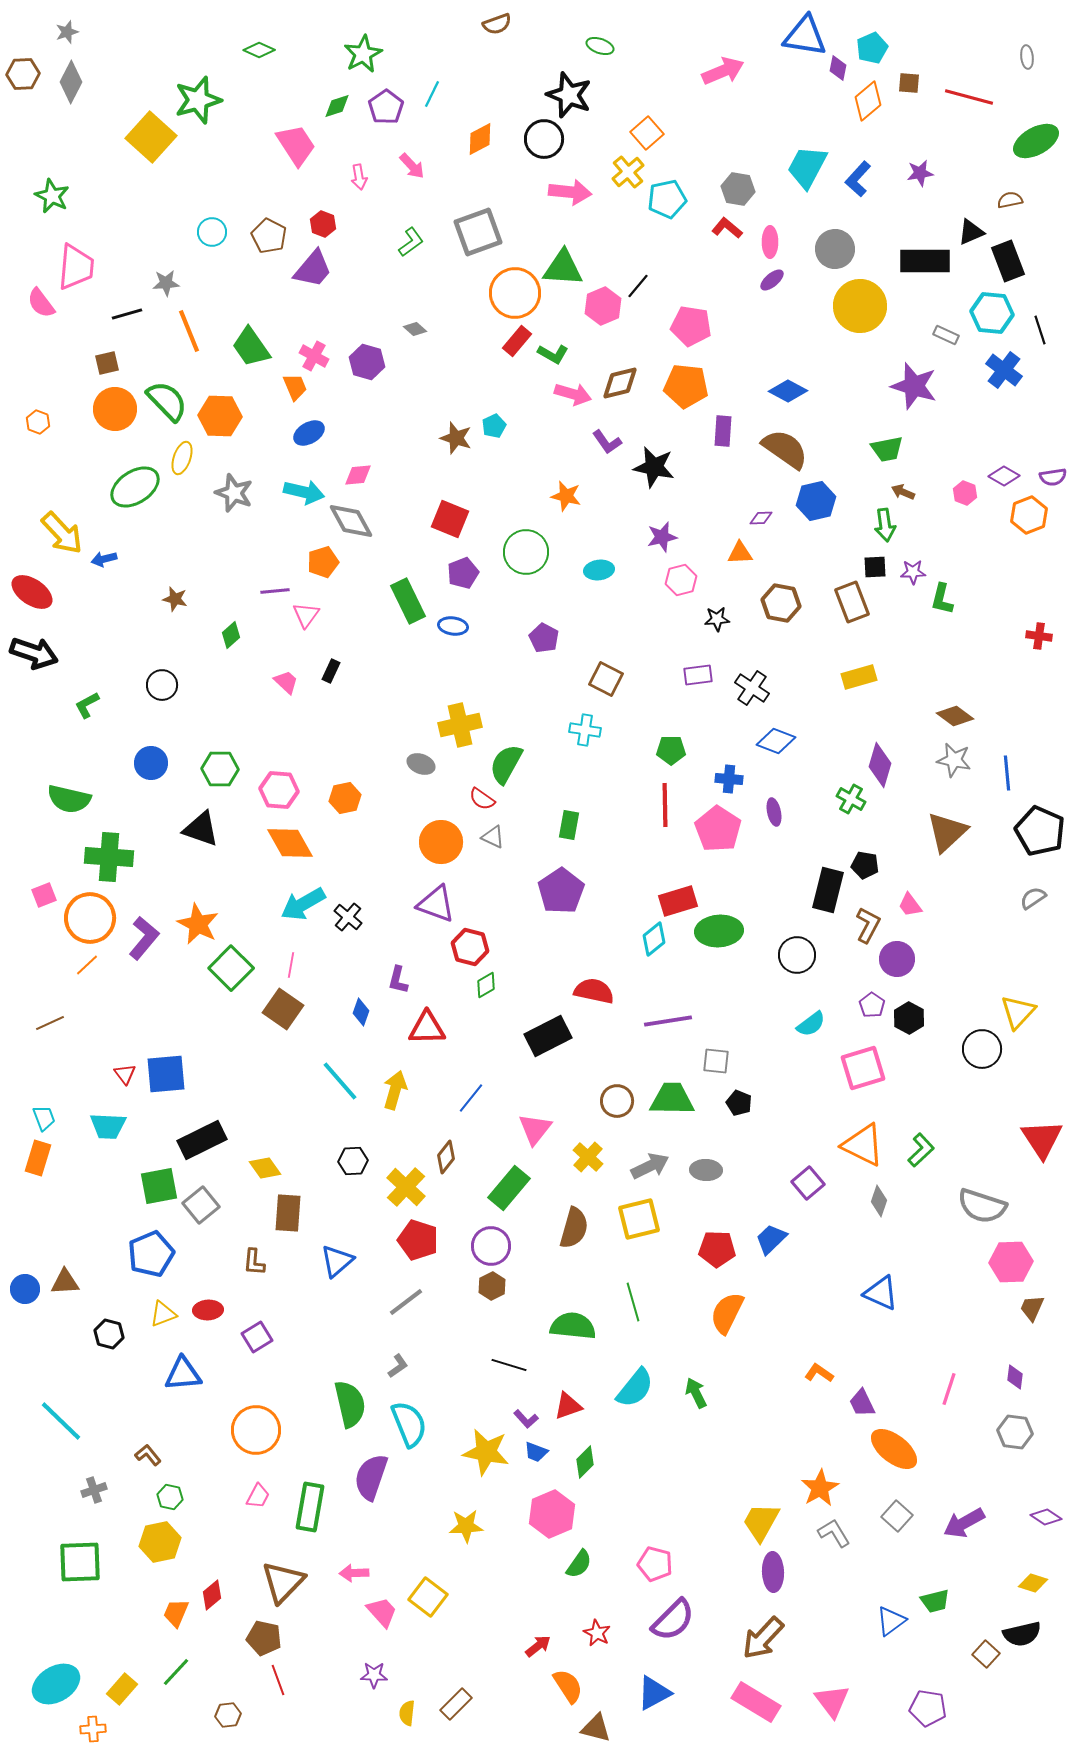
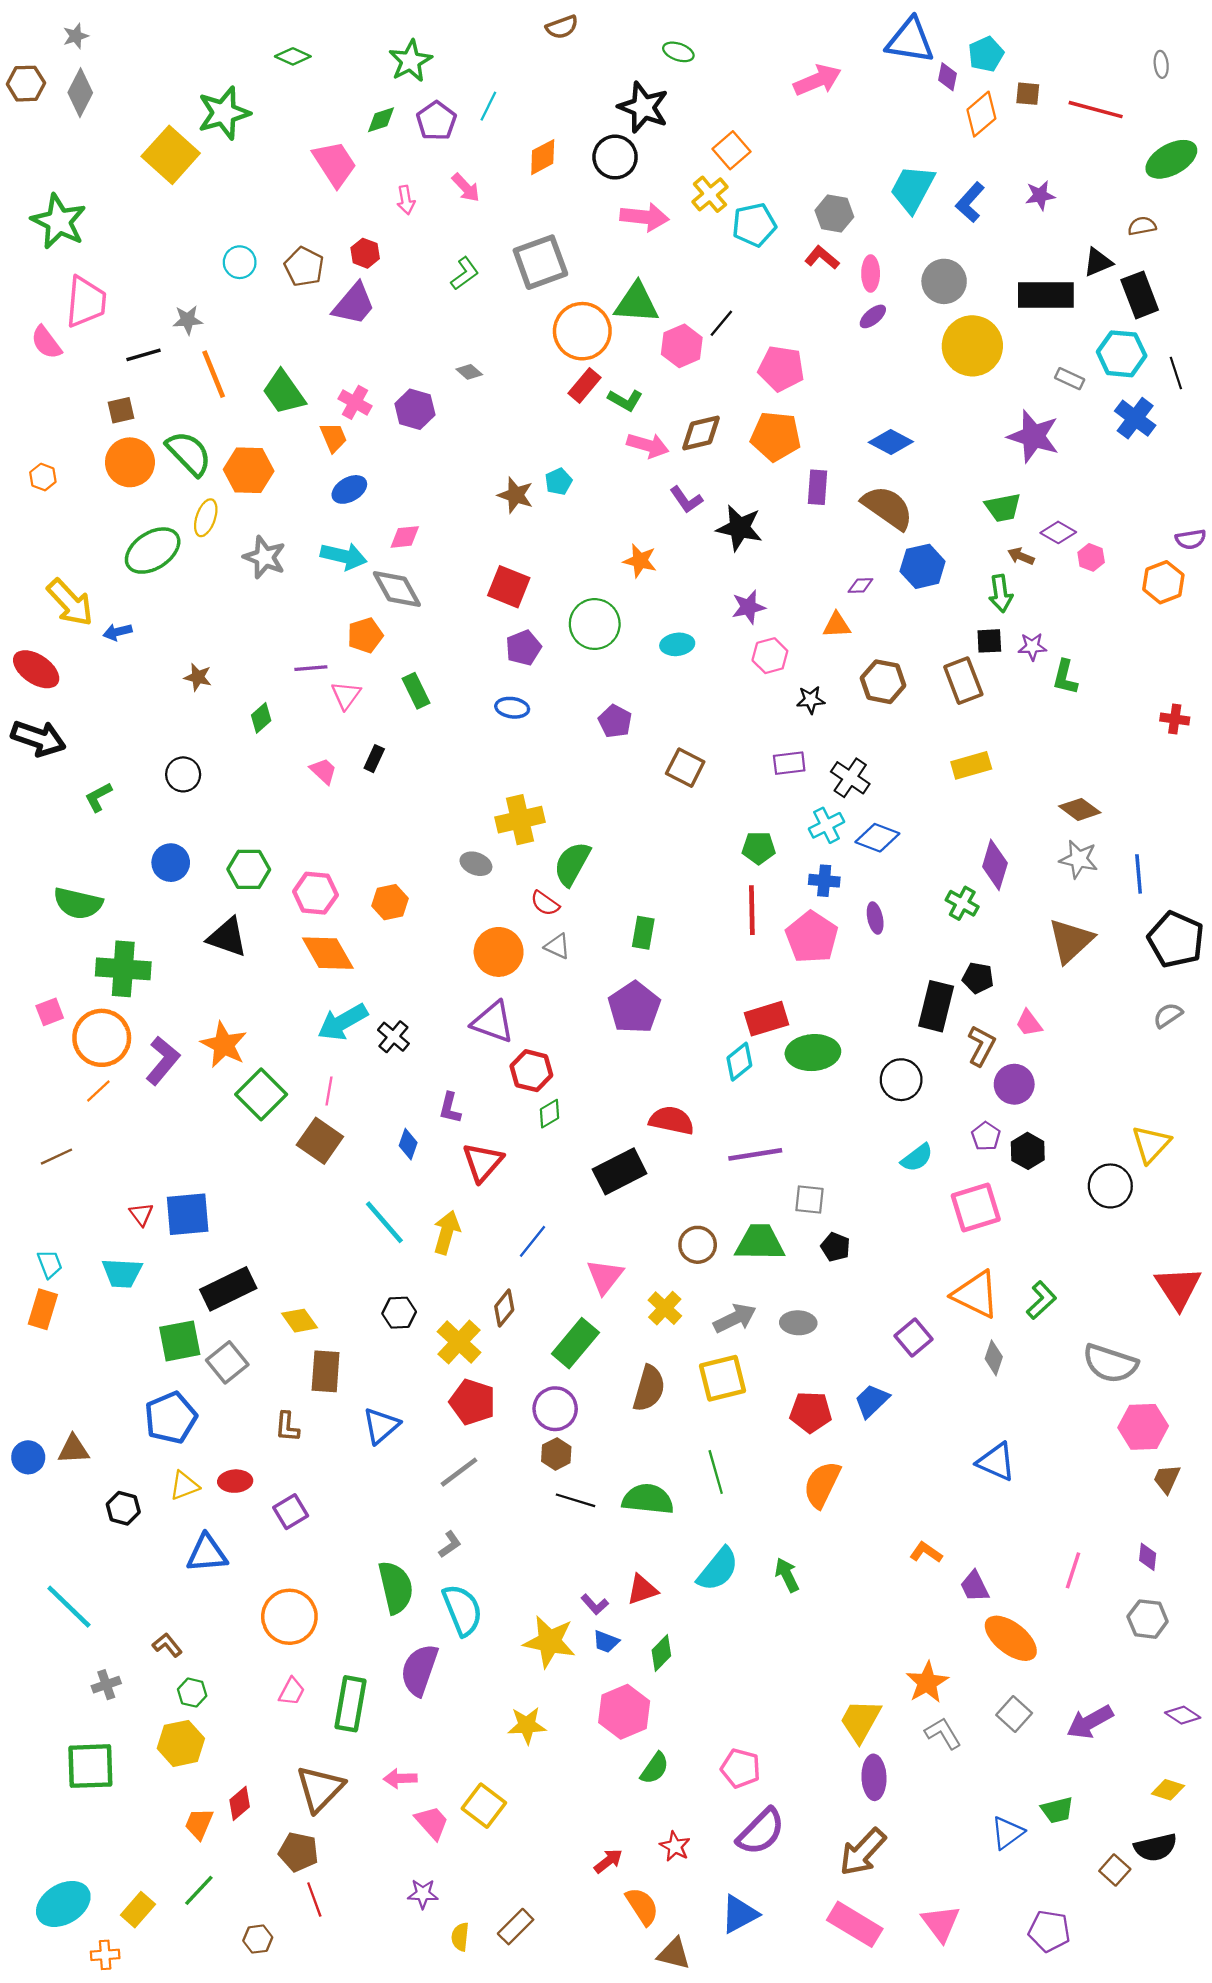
green star: (52, 196) -> (59, 221), size x1.4
purple diamond: (1004, 476) -> (1058, 532), moved
green rectangle: (408, 601) -> (416, 691), moved, size x0.7
cyan cross: (585, 730) -> (826, 825), moved, turned -36
red triangle: (427, 1028) -> (483, 1162), turned -48
black line: (509, 1365) -> (575, 1500), moved

